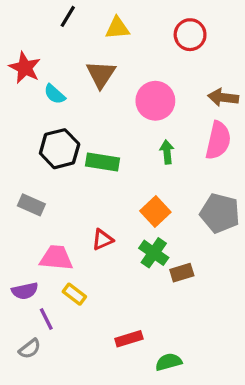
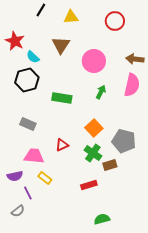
black hexagon: (60, 149) -> (27, 80), moved
green arrow: (167, 152) -> (101, 92), turned 32
gray rectangle: (31, 205) -> (28, 124), moved
gray pentagon: (220, 213) -> (124, 141), moved
red rectangle: (129, 339) -> (89, 185), moved

